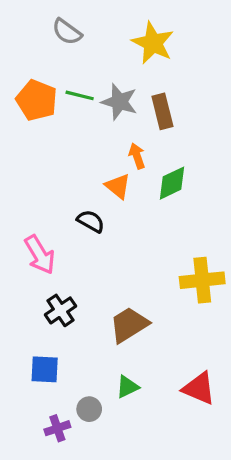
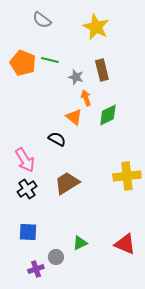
gray star: (119, 102) -> (76, 77), moved, size x0.7
black cross: (61, 310) -> (27, 189), moved
brown trapezoid: (129, 325) -> (67, 183), moved

